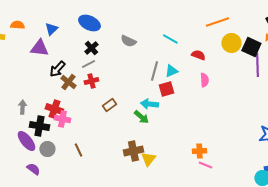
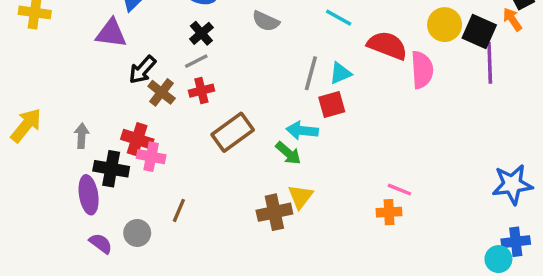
red semicircle: (198, 55) -> (387, 45), size x1.6
pink semicircle: (204, 80) -> (422, 70), moved, size x1.5
brown rectangle: (109, 105) -> (233, 132), size x1.6
purple ellipse: (26, 141) -> (89, 195), turned 30
gray circle: (47, 149) -> (137, 233), moved
brown line: (78, 150) -> (179, 210), turned 48
yellow triangle: (148, 159) -> (300, 197), moved
pink line: (205, 165) -> (399, 190), moved

